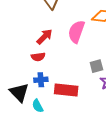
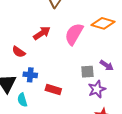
red semicircle: (38, 57) -> (19, 52), moved, turned 32
red rectangle: (66, 90) -> (53, 90), size x0.7

